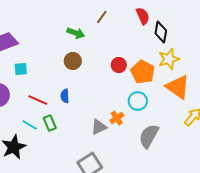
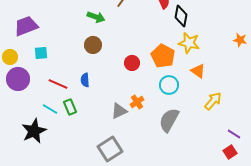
yellow star: (169, 59) -> (189, 43), turned 30
red circle: (119, 65) -> (132, 63), moved
orange triangle: (178, 87) -> (198, 71), size x0.6
cyan circle: (138, 101) -> (169, 85), moved

